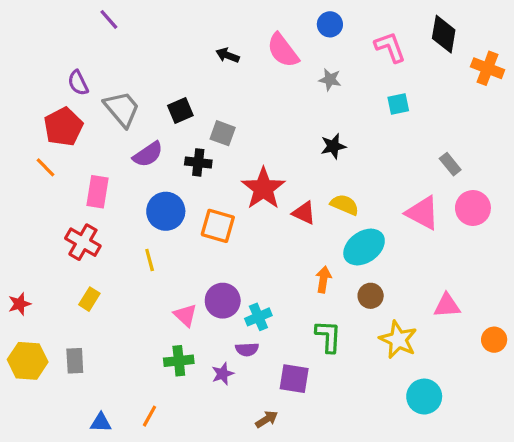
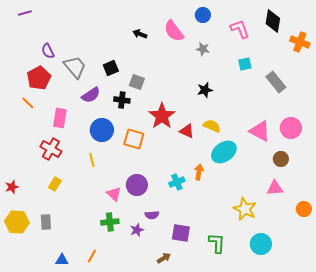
purple line: (109, 19) -> (25, 13), moved, turned -64
gray rectangle: (450, 164) -> (276, 82), moved, size x1.5
brown circle: (371, 296) -> (281, 159), moved
cyan cross: (258, 317) -> (177, 182), moved
green L-shape: (328, 336) -> (217, 243), moved

